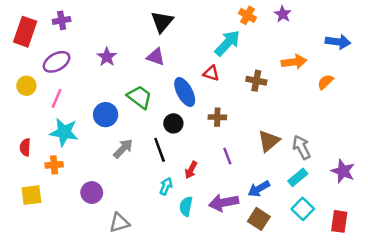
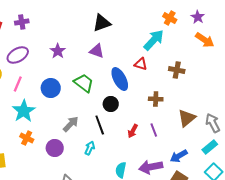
black triangle: (162, 22) -> (102, 23), turned 30
orange arrow: (294, 62) -> (205, 40), moved, turned 42
blue circle: (106, 115) -> (51, 88), moved
brown cross: (217, 117) -> (156, 99), moved
cyan star: (64, 132) -> (24, 111), turned 30
orange cross: (54, 165) -> (27, 138), moved, turned 32
red arrow: (191, 170) -> (133, 131), moved
cyan arrow: (166, 186) -> (90, 148), moved
purple circle: (92, 193) -> (55, 148), moved

